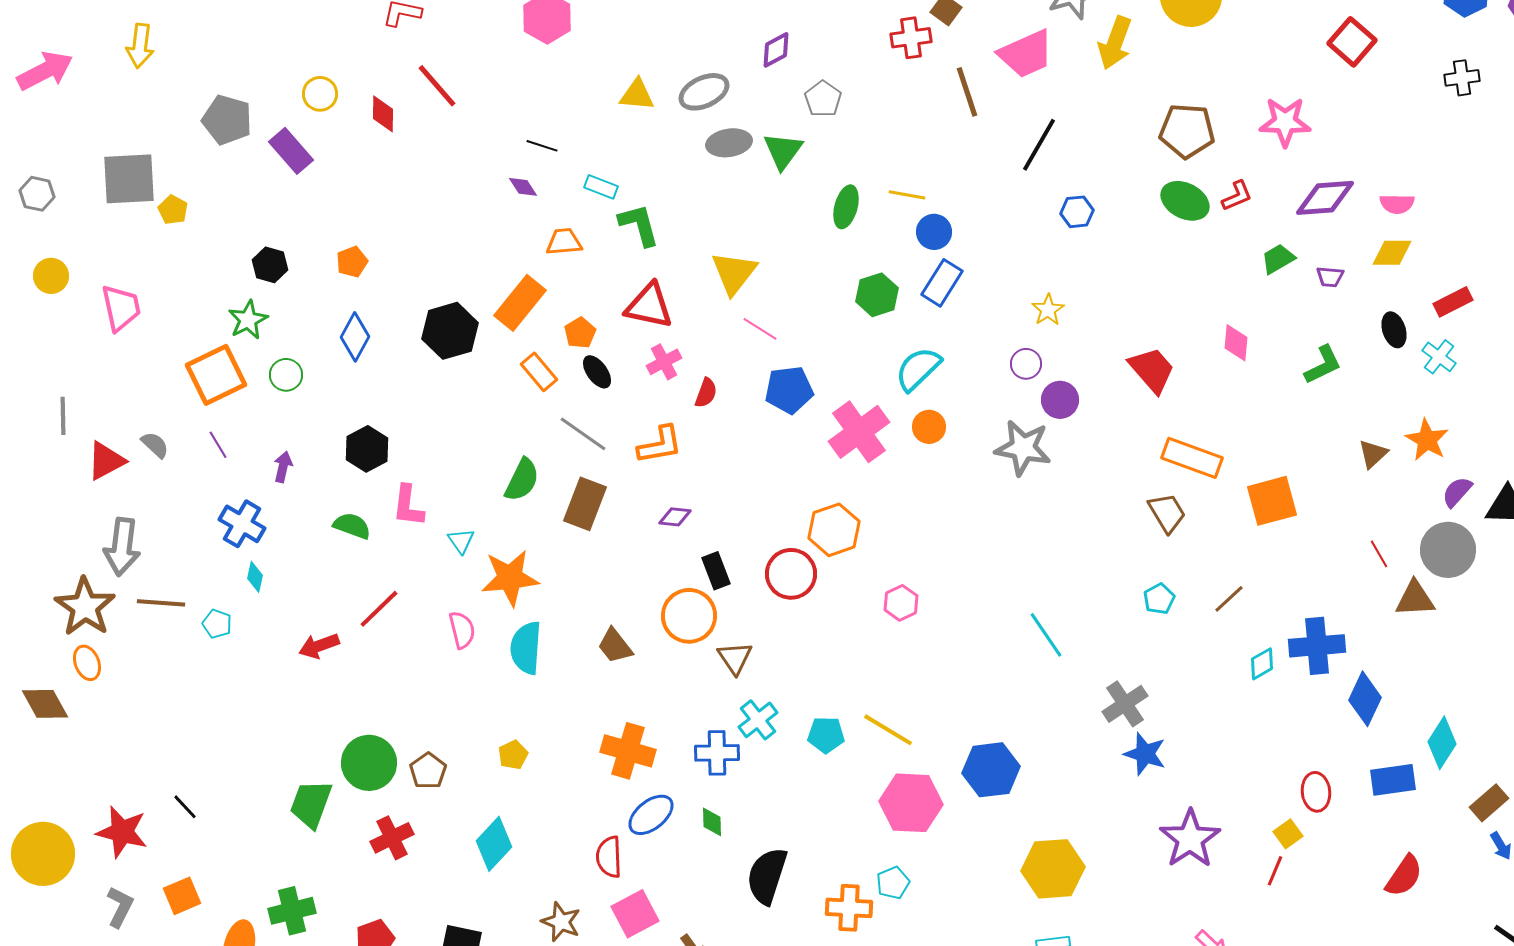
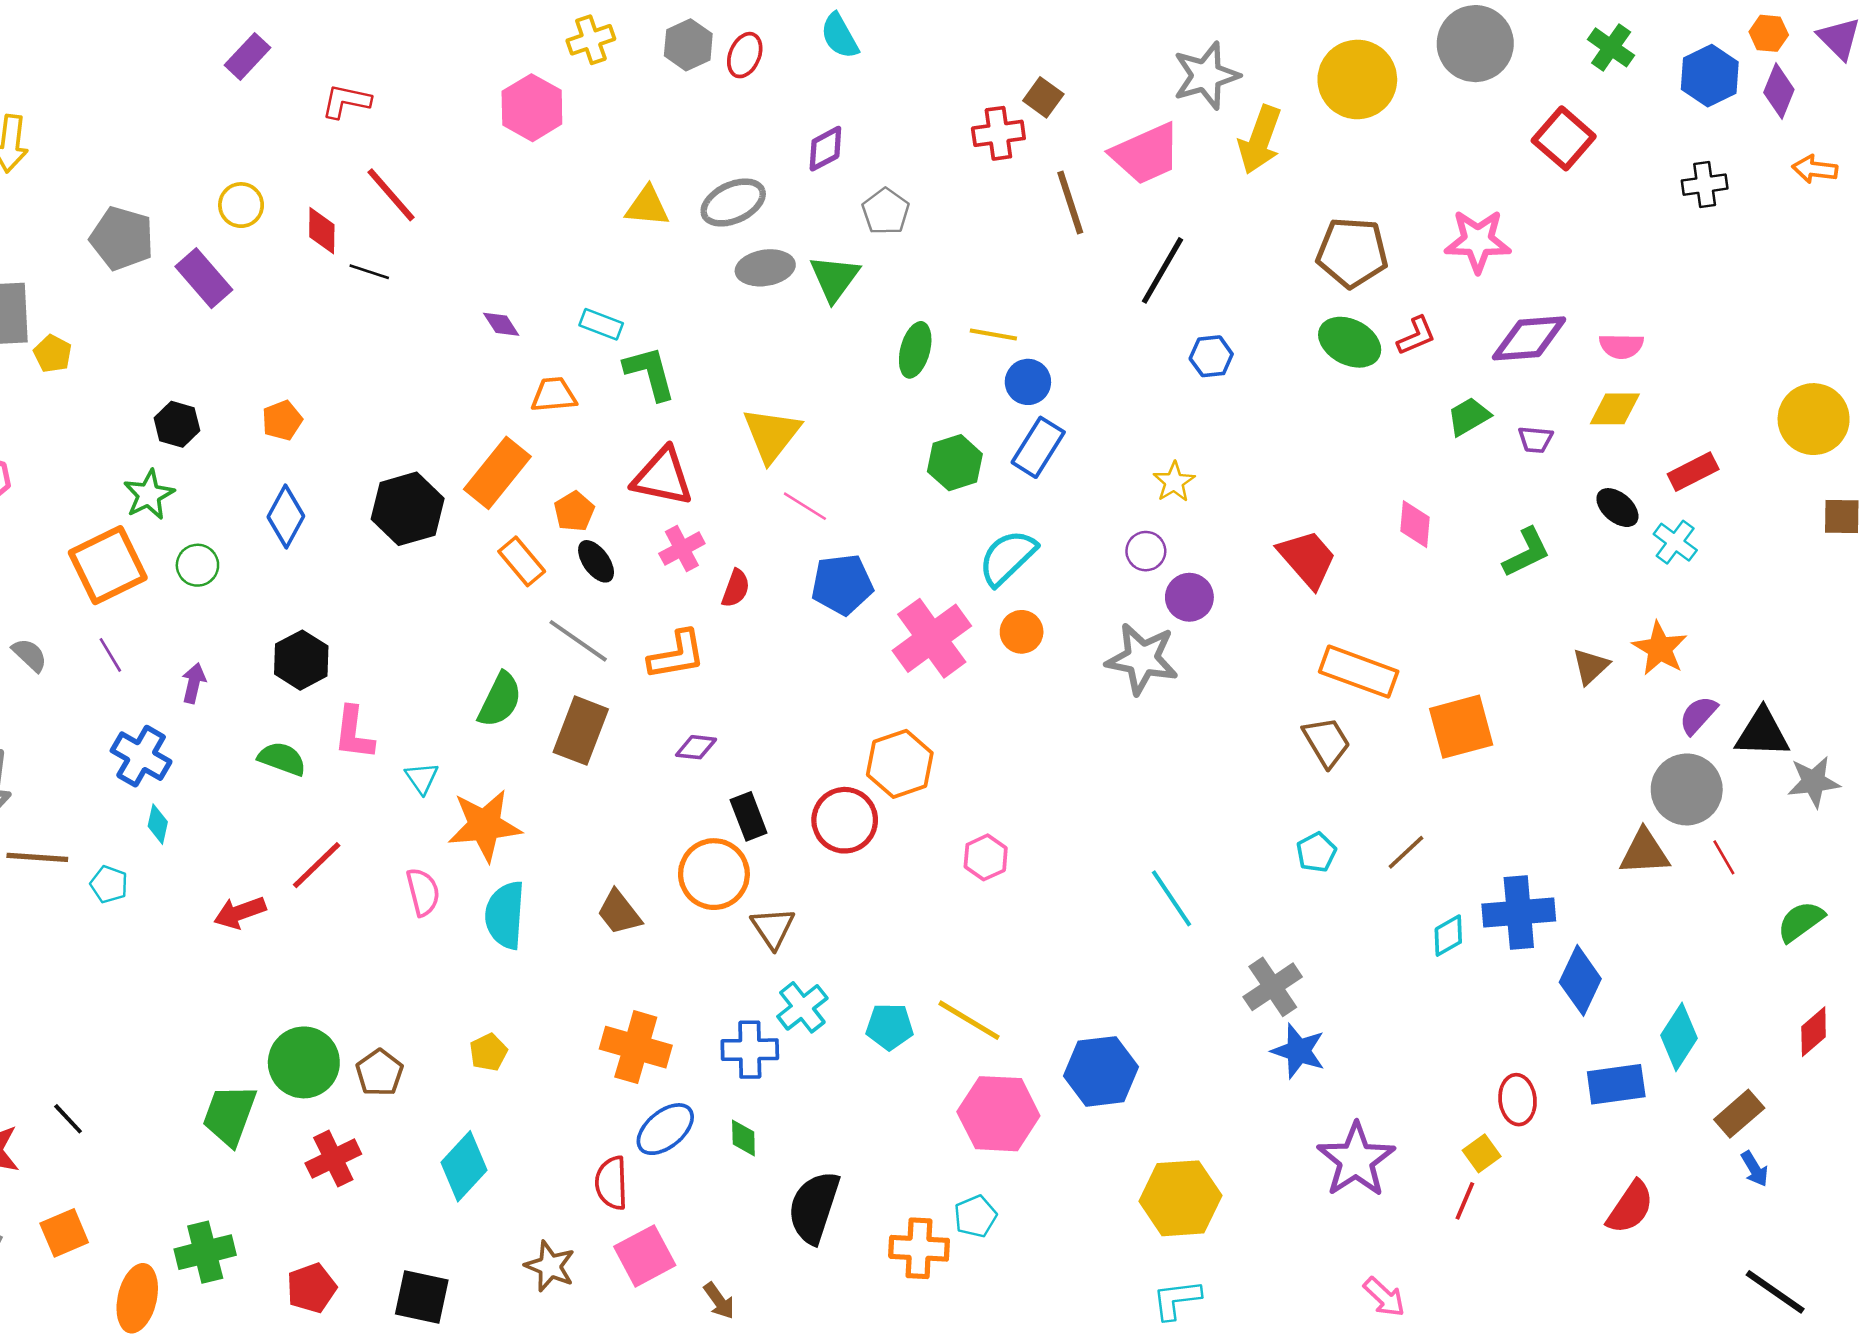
black line: (542, 146) -> (369, 272), moved
black ellipse: (1394, 330) -> (1617, 508), turned -32
red line: (1379, 554) -> (1724, 857), moved

